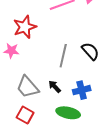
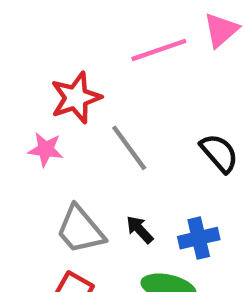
gray line: (63, 56) -> (129, 148), moved, turned -50

